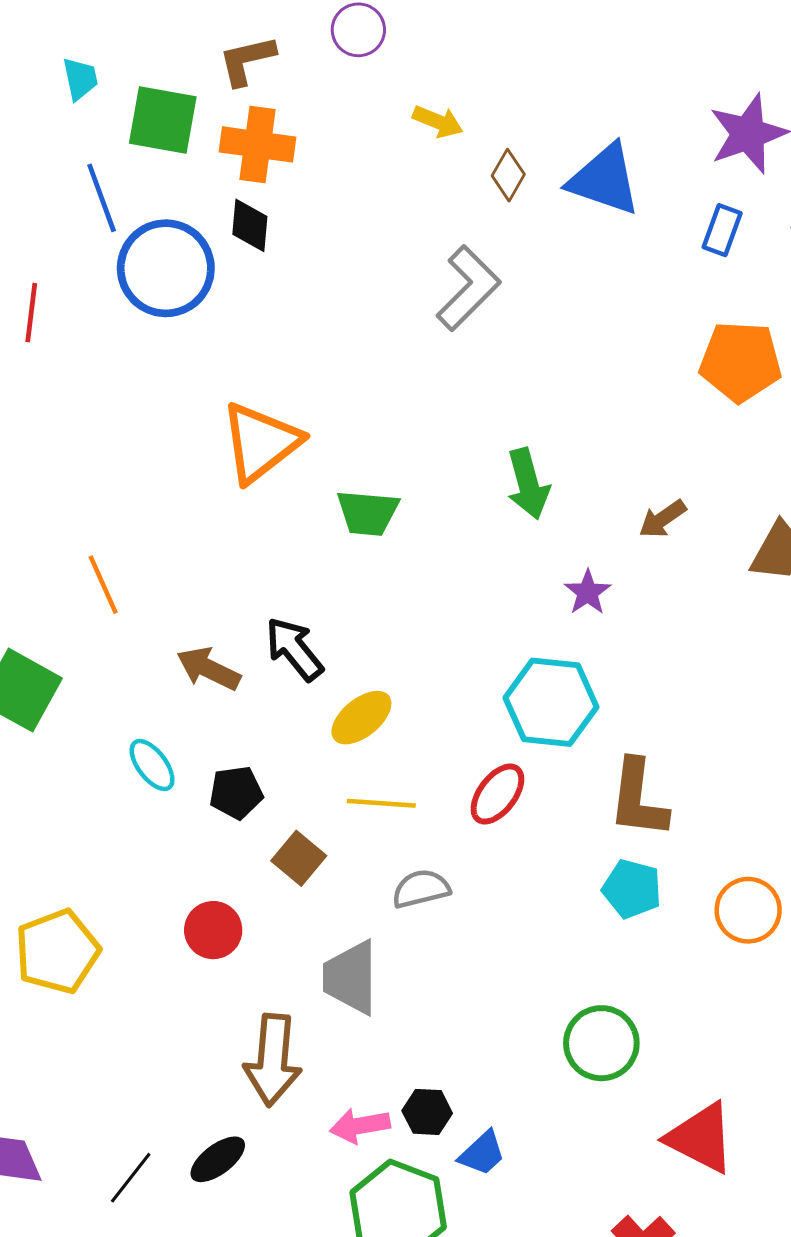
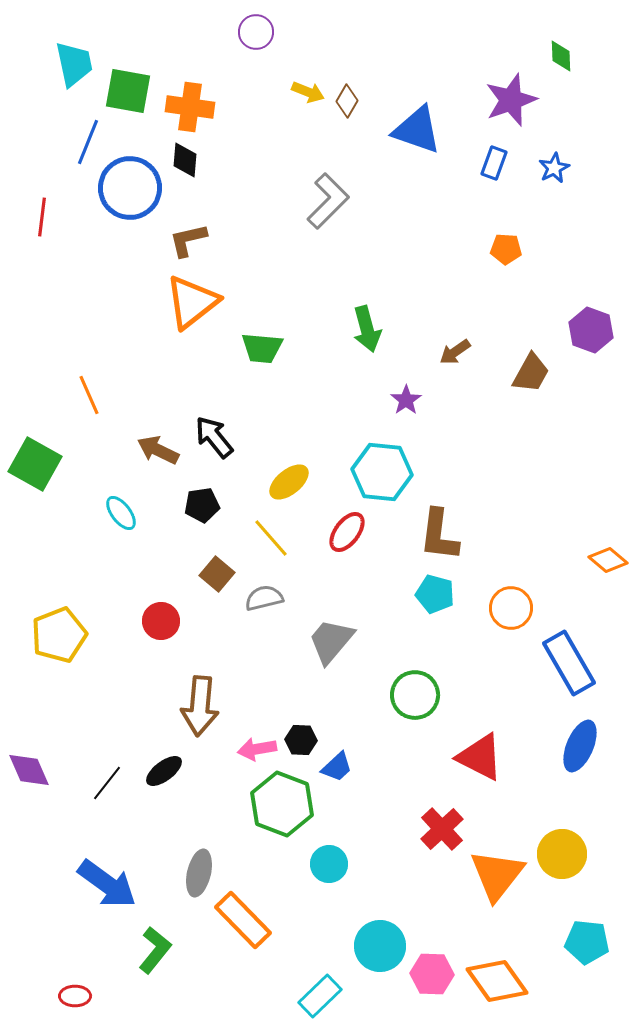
brown L-shape: (247, 60) -> (188, 240), moved
cyan trapezoid: (80, 79) -> (74, 64), size x1.6
brown diamond: (508, 175) -> (347, 101), moved
blue line: (102, 198) -> (88, 142), turned 42
orange pentagon: (740, 361) -> (506, 249), size x0.6
yellow ellipse: (361, 718) -> (289, 482), moved
black pentagon: (236, 793) -> (202, 505), moved
yellow line: (381, 803) -> (271, 538), turned 45
gray semicircle: (421, 889) -> (264, 598), moved
gray trapezoid: (351, 977) -> (331, 641), moved, turned 40

